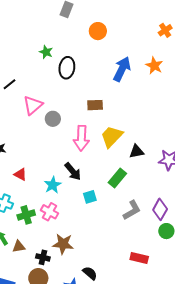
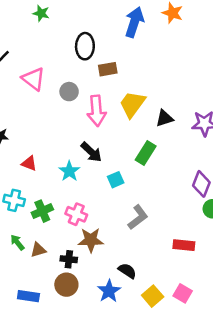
black ellipse: (67, 68) -> (85, 46), moved
pink triangle: (33, 105) -> (33, 79), turned -35
gray circle: (53, 119) -> (69, 92), moved
gray L-shape: (132, 210) -> (138, 217), moved
pink cross: (50, 212) -> (76, 214), moved

